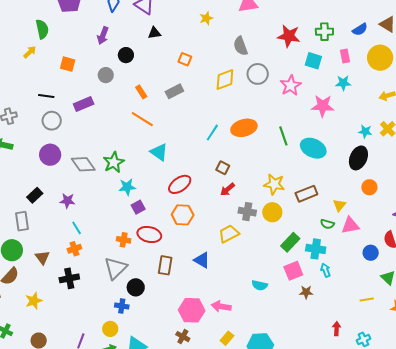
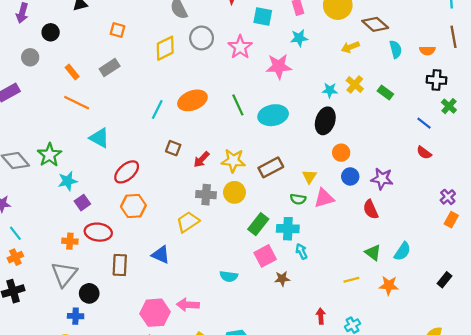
cyan ellipse: (313, 148) -> (273, 115), turned -30
red arrow: (227, 189) -> (202, 159), moved
blue circle: (371, 253) -> (350, 176), moved

